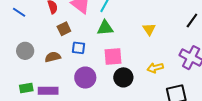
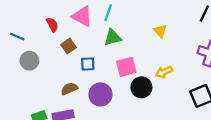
gray circle: (25, 51) -> (29, 61), moved
brown semicircle: (53, 57) -> (69, 89), moved
yellow arrow: (155, 68) -> (164, 72), moved

